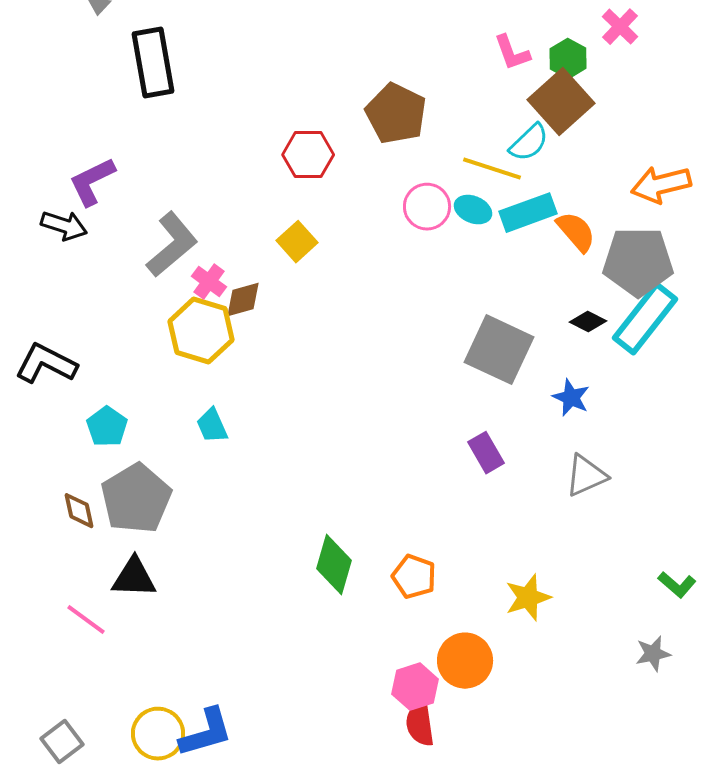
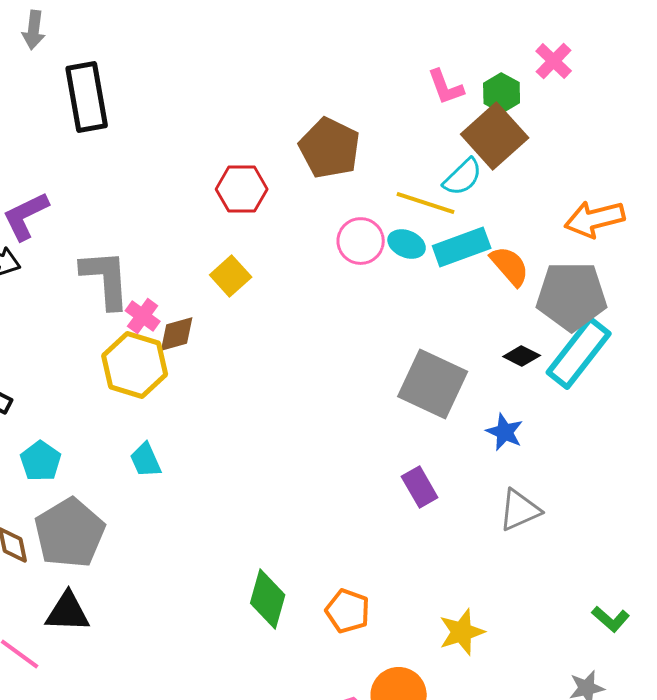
gray L-shape: (172, 245) -> (106, 279), turned -54

